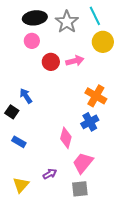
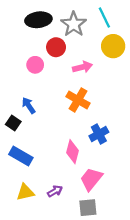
pink circle: (32, 41) -> (35, 65), moved
red circle: (51, 62) -> (56, 47), moved
orange cross: (96, 96) -> (78, 100), moved
blue rectangle: (19, 142) -> (21, 156), size x1.5
yellow triangle: (21, 185) -> (25, 192), moved, turned 36

